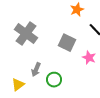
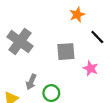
gray square: (67, 43) -> (66, 52), turned -30

